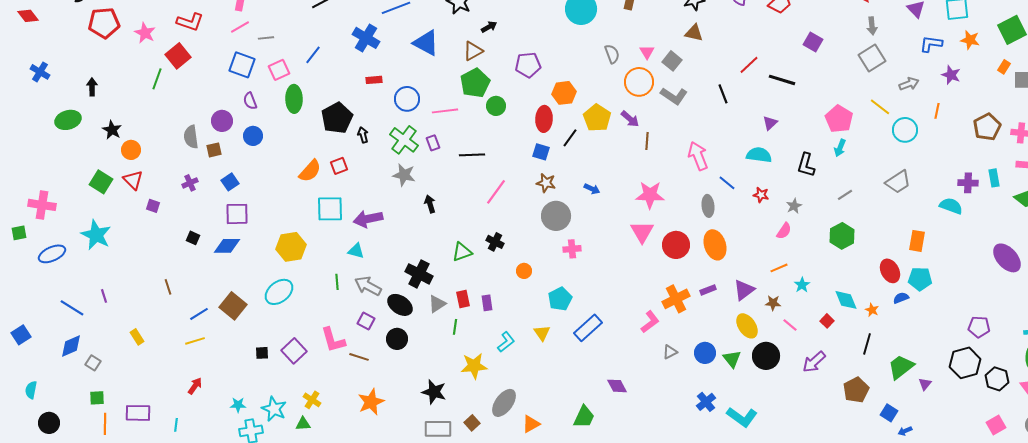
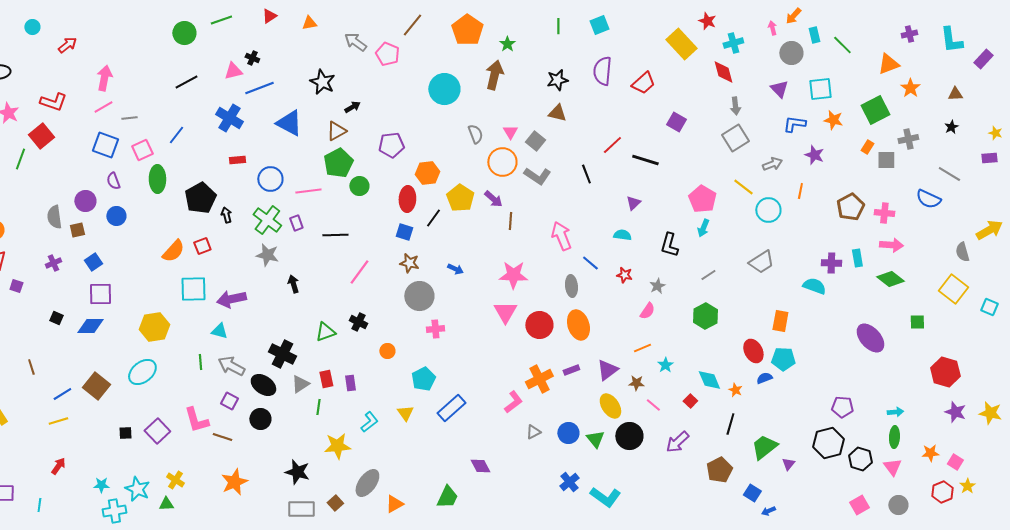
cyan semicircle: (759, 155) -> (622, 235), size x0.7

